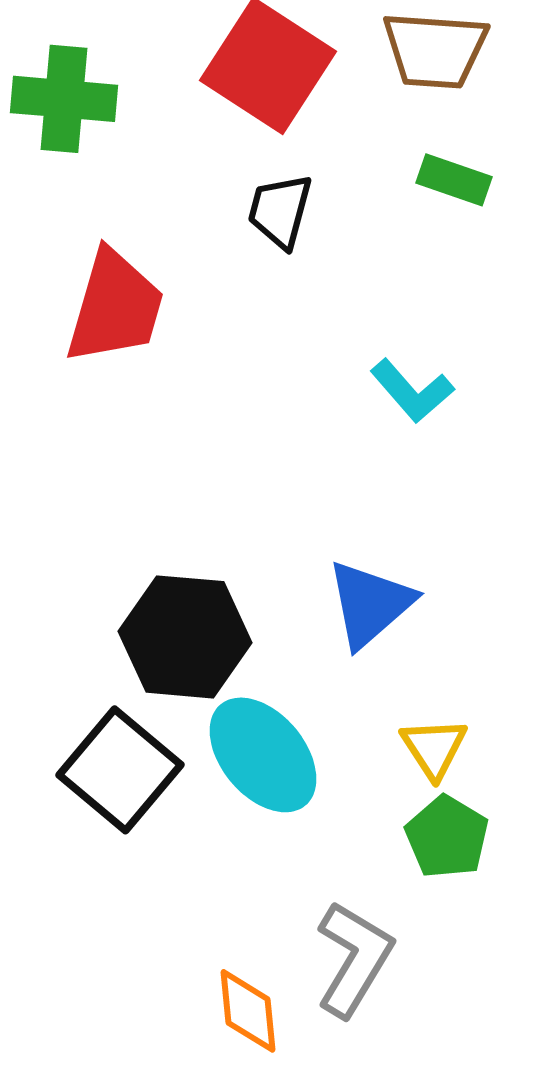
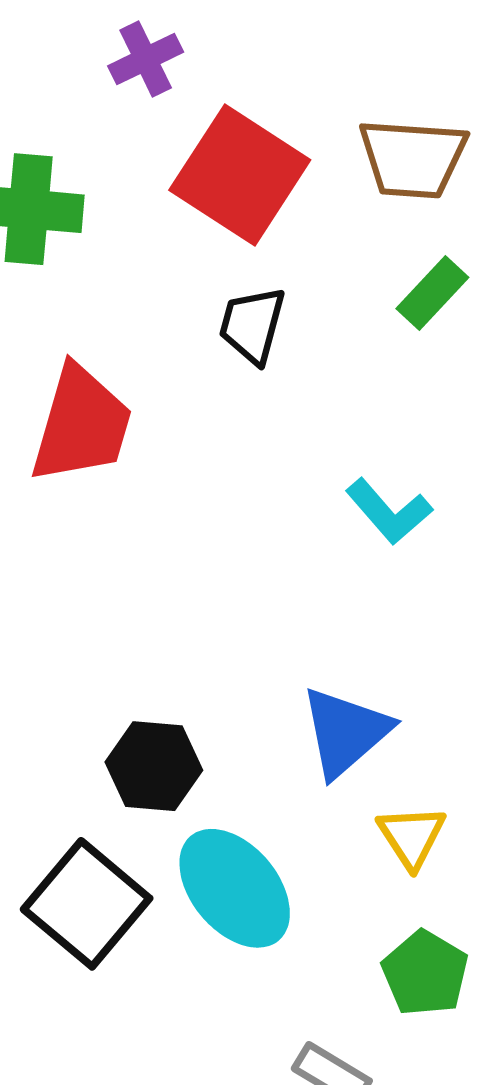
green rectangle: (454, 180) -> (432, 293), turned -66
black hexagon: (185, 637) -> (154, 766), size x0.7
yellow triangle: (434, 748) -> (412, 837), moved

